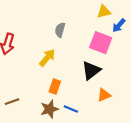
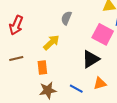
orange rectangle: (55, 87) -> (42, 68), moved, turned -32
brown line: (12, 102) -> (16, 58), moved
blue line: (71, 109) -> (76, 89), moved

